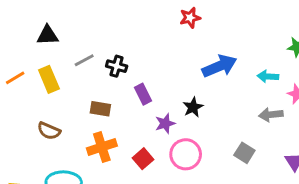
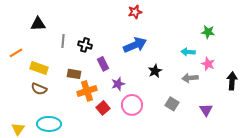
gray line: (84, 60) -> (63, 41), turned -56
blue arrow: (219, 66) -> (135, 45), moved
yellow rectangle: (49, 79) -> (39, 68), moved, turned -48
black star: (193, 107) -> (155, 71), moved
orange cross: (102, 147) -> (87, 91), moved

